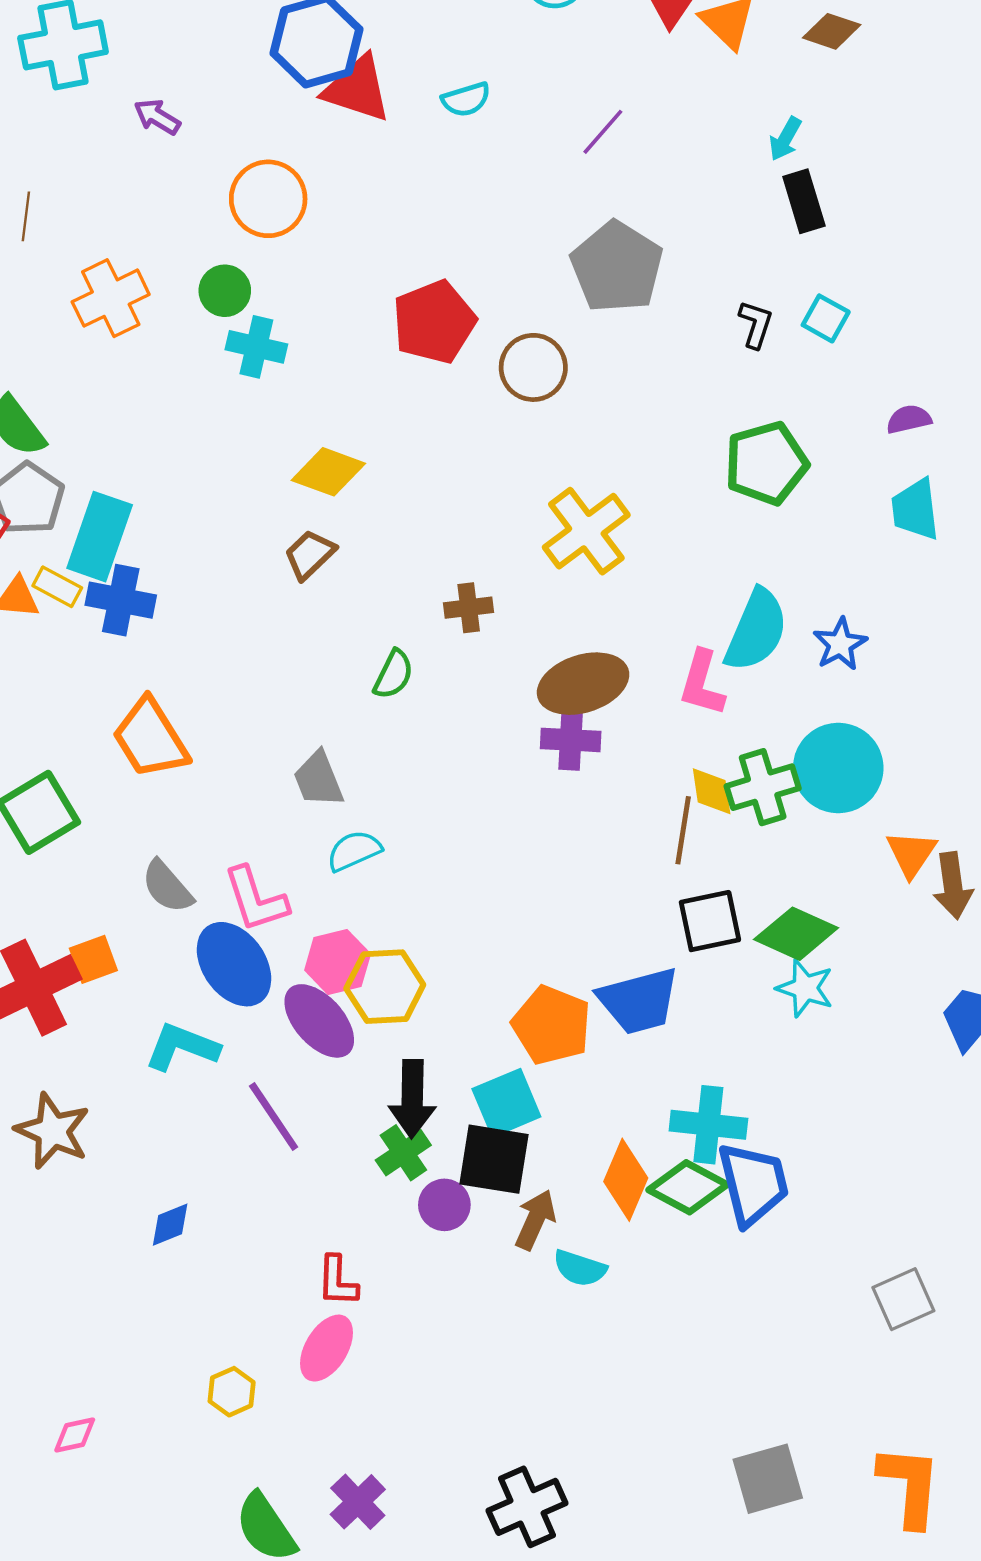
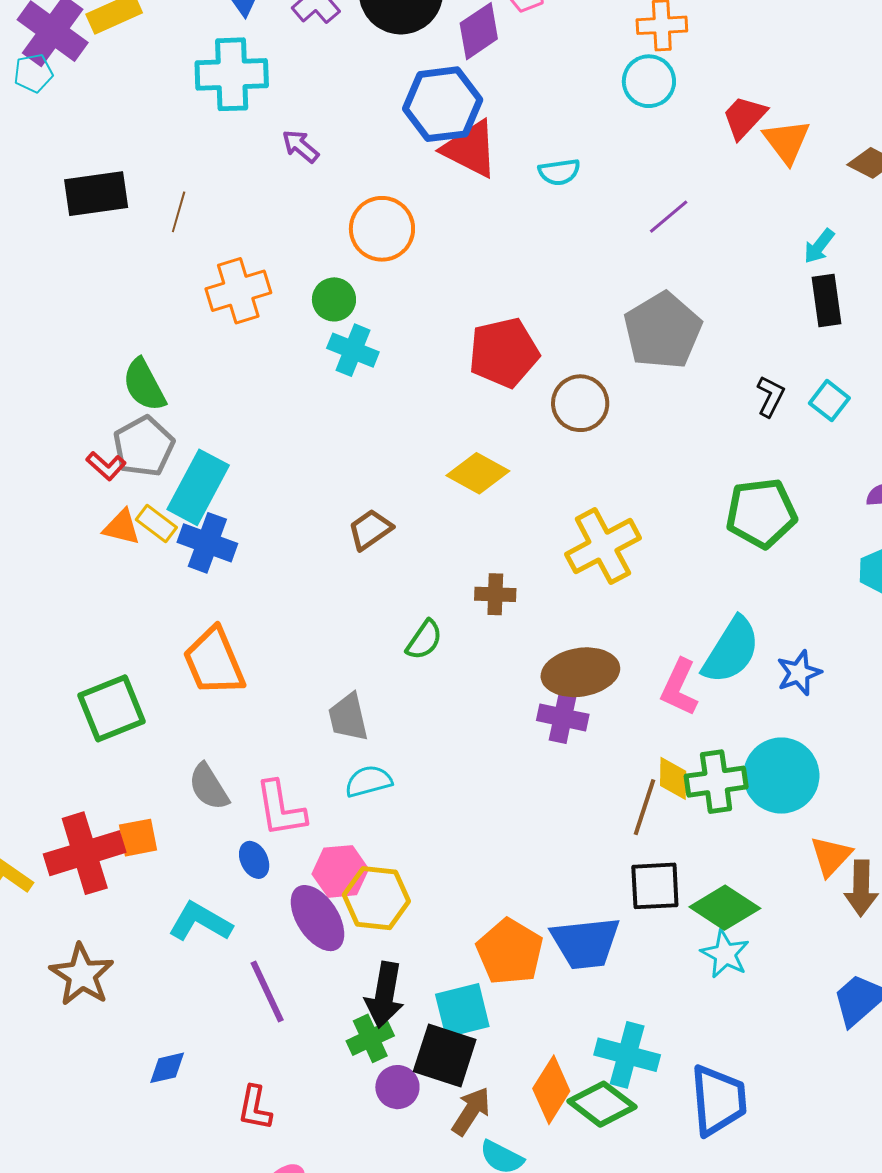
yellow diamond: (328, 472) -> (478, 473), moved
blue ellipse: (234, 964) -> (254, 860), size x0.5
blue trapezoid: (753, 1184) -> (718, 1100), moved
red L-shape: (337, 1281) -> (255, 1108), moved

